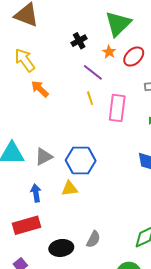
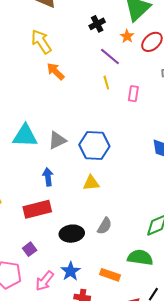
pink rectangle: (117, 108) -> (133, 94), size x0.6
yellow triangle: (70, 189) -> (91, 183), moved

